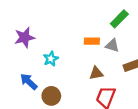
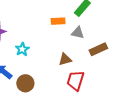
orange rectangle: (92, 41) -> (58, 21), moved

